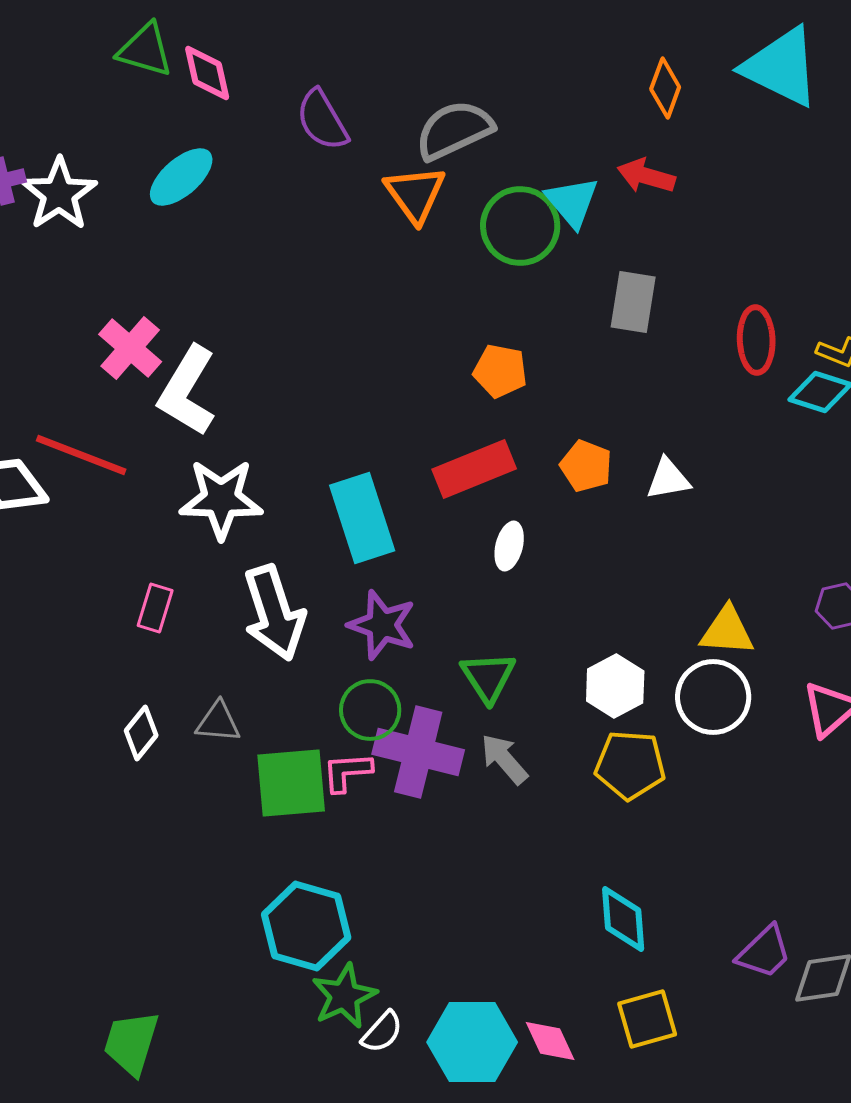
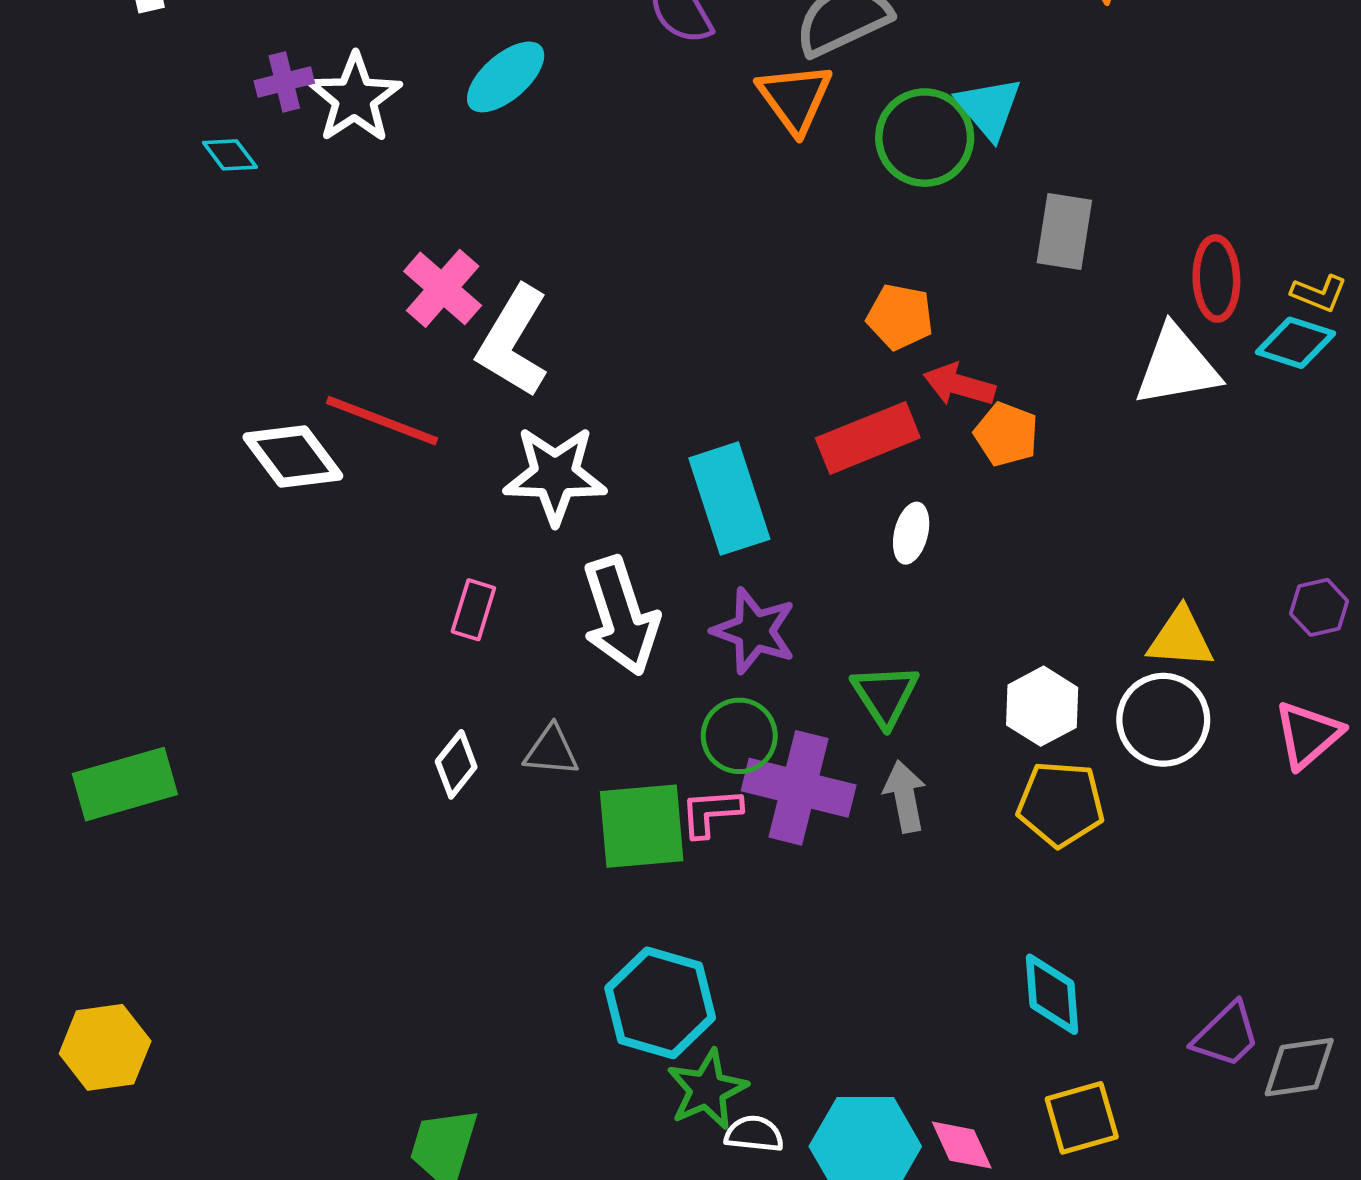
red arrow: (646, 176) -> (959, 385), moved
white triangle: (668, 479) -> (1177, 366), moved, size x1.6
gray arrow: (504, 759) -> (905, 796), turned 30
white semicircle: (382, 1032) -> (754, 1134), turned -126

